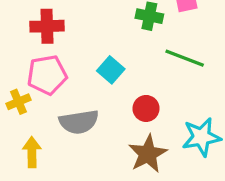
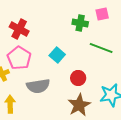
red cross: (47, 26) -> (19, 29), turned 30
pink pentagon: (47, 75) -> (19, 58), turned -30

